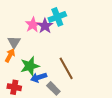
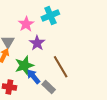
purple star: (45, 26) -> (37, 43), moved
blue arrow: (39, 77) -> (33, 77), turned 70

